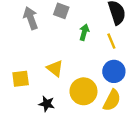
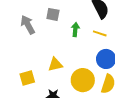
yellow line: (111, 41) -> (100, 33), turned -40
yellow triangle: (55, 68) -> (55, 64), turned -42

